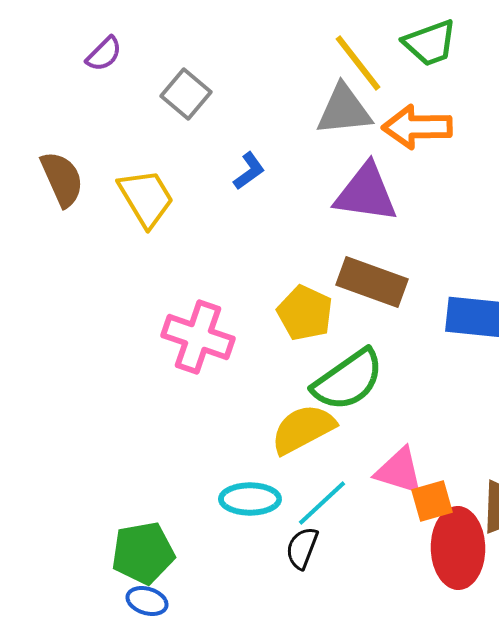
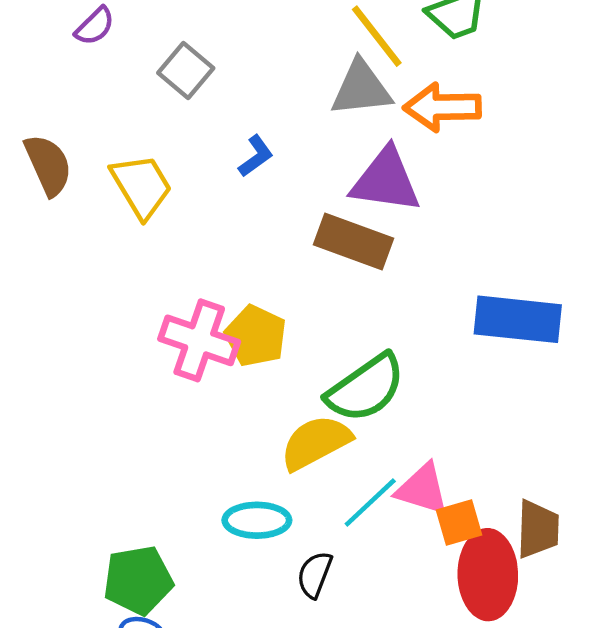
brown rectangle: (372, 282) -> (353, 242), moved
yellow pentagon: (305, 313) -> (256, 336), moved
cyan line: (322, 503) -> (370, 502), moved

